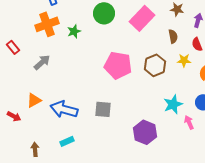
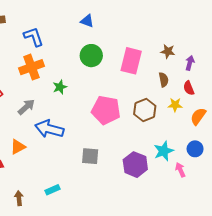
pink rectangle: (142, 18) -> (131, 61), turned -30
green star: (74, 31) -> (60, 87), moved
blue arrow: (64, 109) -> (49, 129), moved
purple hexagon: (145, 132) -> (135, 165), moved

